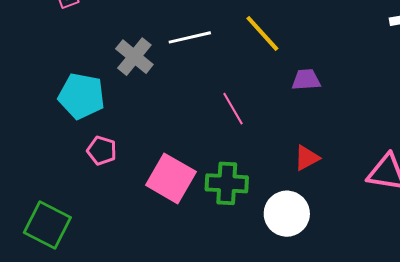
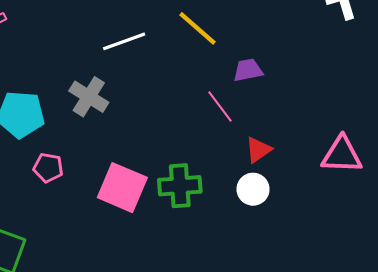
gray cross: (134, 57) -> (89, 97), moved
pink line: (233, 109) -> (220, 106), moved
white circle: (287, 214) -> (253, 189), moved, size x0.7

